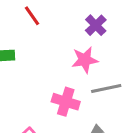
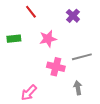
pink star: (85, 60) -> (48, 39), moved

